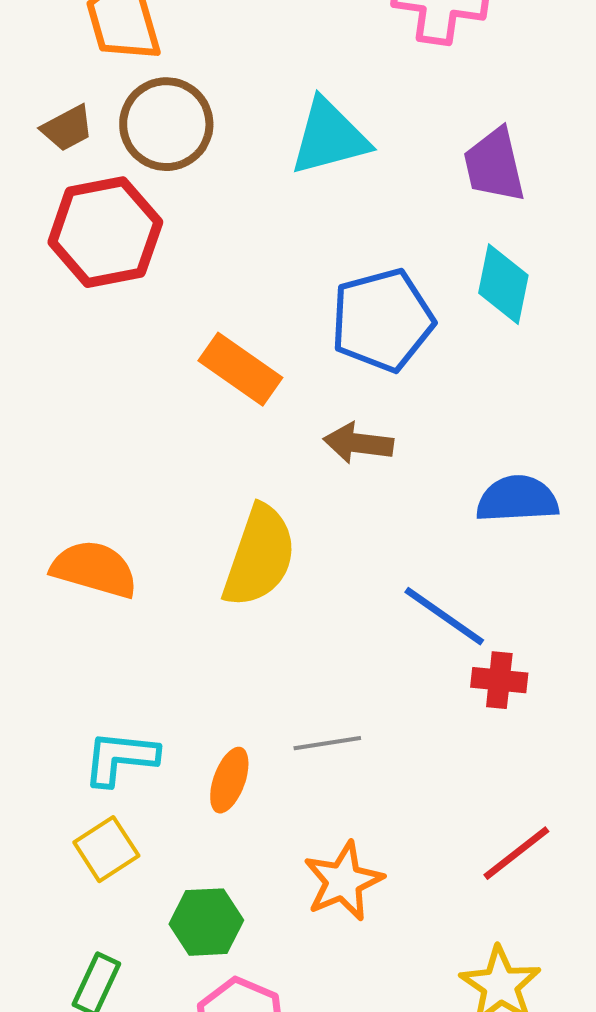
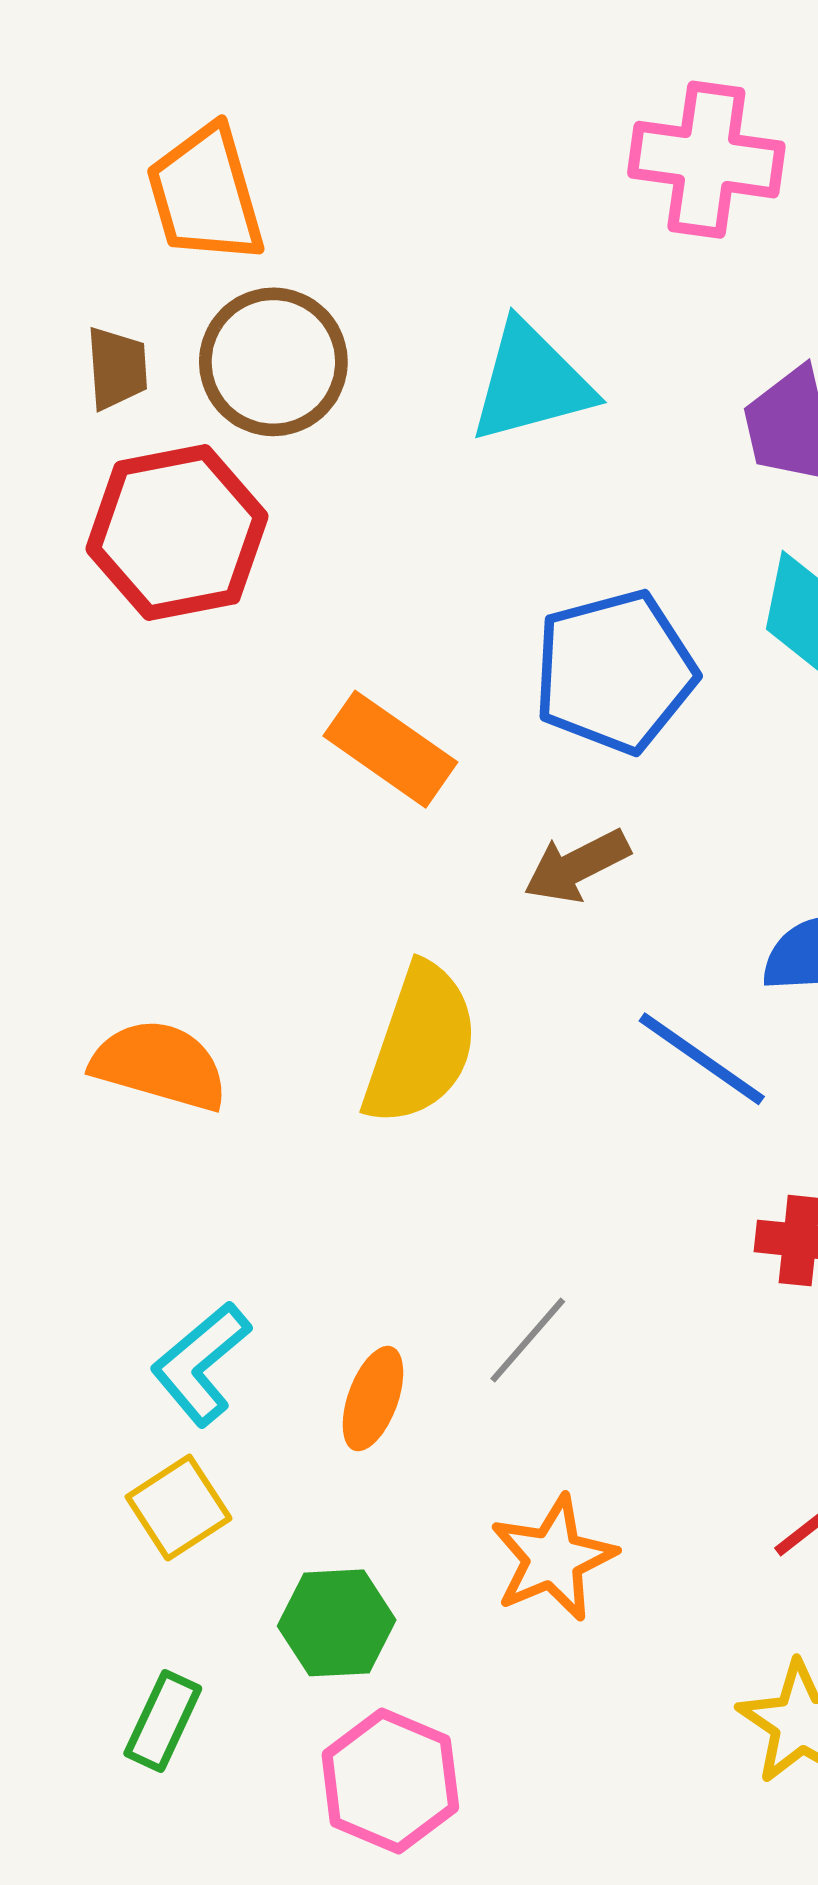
brown trapezoid: (67, 128) -> (117, 368), turned -66
brown arrow: (358, 443) -> (577, 866), turned -34
blue line: (444, 616) -> (702, 1059), moved
gray line: (327, 743) -> (528, 1340), turned -40
cyan L-shape: (120, 758) -> (201, 1364), turned -46

